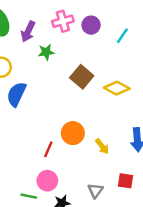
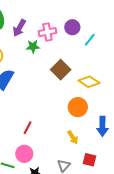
pink cross: (63, 21) -> (47, 32), moved
cyan line: (122, 36) -> (90, 40), moved
orange circle: (73, 133) -> (78, 107), moved
yellow arrow: (102, 146) -> (73, 137), moved

